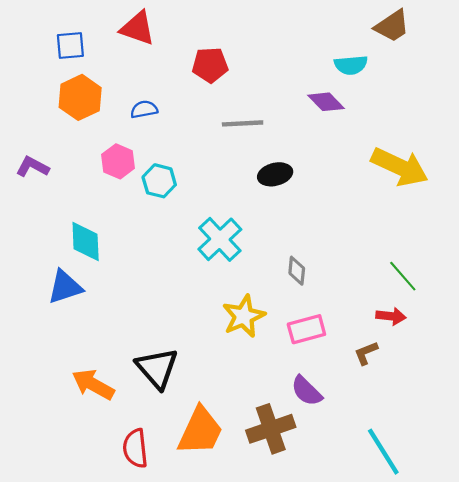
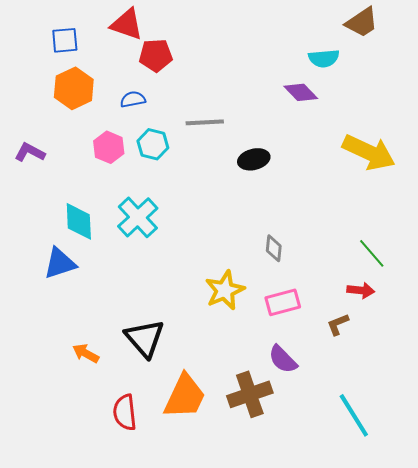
red pentagon: (210, 65) -> (156, 55), moved
gray line: (243, 123) -> (205, 122), moved
cyan hexagon: (159, 181) -> (153, 144), moved
cyan cross: (220, 239) -> (138, 217), moved
orange arrow: (93, 384) -> (86, 353), size x0.7

